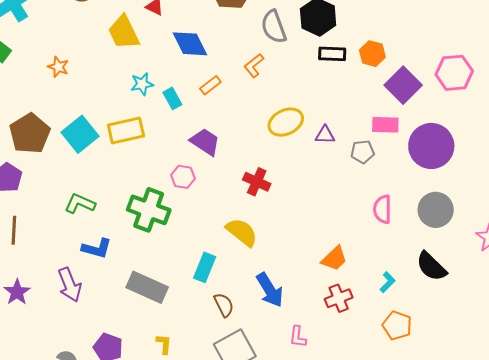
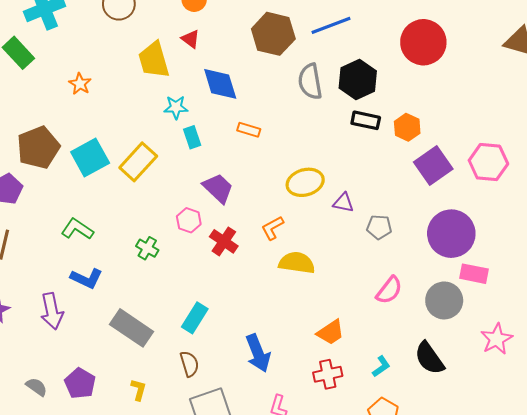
orange L-shape: (254, 66) -> (273, 228), moved
cyan star: (142, 84) -> (176, 107), moved
orange rectangle: (210, 85) -> (249, 130), moved, turned 45
pink rectangle: (385, 125) -> (474, 274), moved
yellow rectangle: (126, 130) -> (138, 162), turned -45
red cross: (257, 182) -> (224, 241), moved
pink semicircle: (382, 209) -> (389, 290), turned -152
green cross: (149, 210) -> (147, 248), size x0.5
yellow semicircle: (242, 232) -> (297, 263), moved, turned -40
brown semicircle: (224, 305) -> (189, 364), moved

